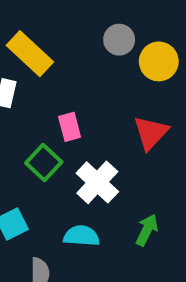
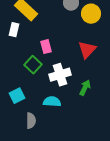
white cross: (97, 182) -> (60, 75), turned 30
green arrow: (147, 230) -> (85, 88), moved

